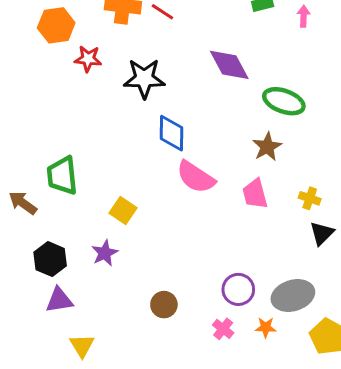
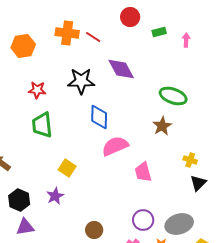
red star: (88, 59) -> (37, 90), moved
purple diamond: (229, 65) -> (121, 69), moved
green trapezoid: (62, 176) -> (42, 125), moved
pink semicircle: (196, 177) -> (115, 146), turned 124
pink trapezoid: (255, 194) -> (143, 172), moved

